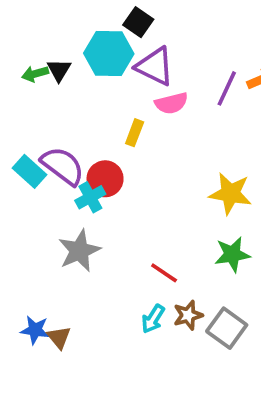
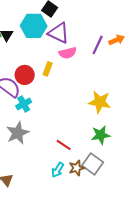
red circle: (105, 179) -> (25, 75), moved
gray square: (227, 328) -> (93, 164), moved

